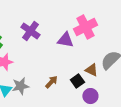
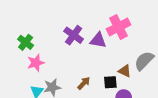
purple cross: (30, 31) -> (74, 35), moved
black square: (77, 81) -> (110, 82), turned 32

